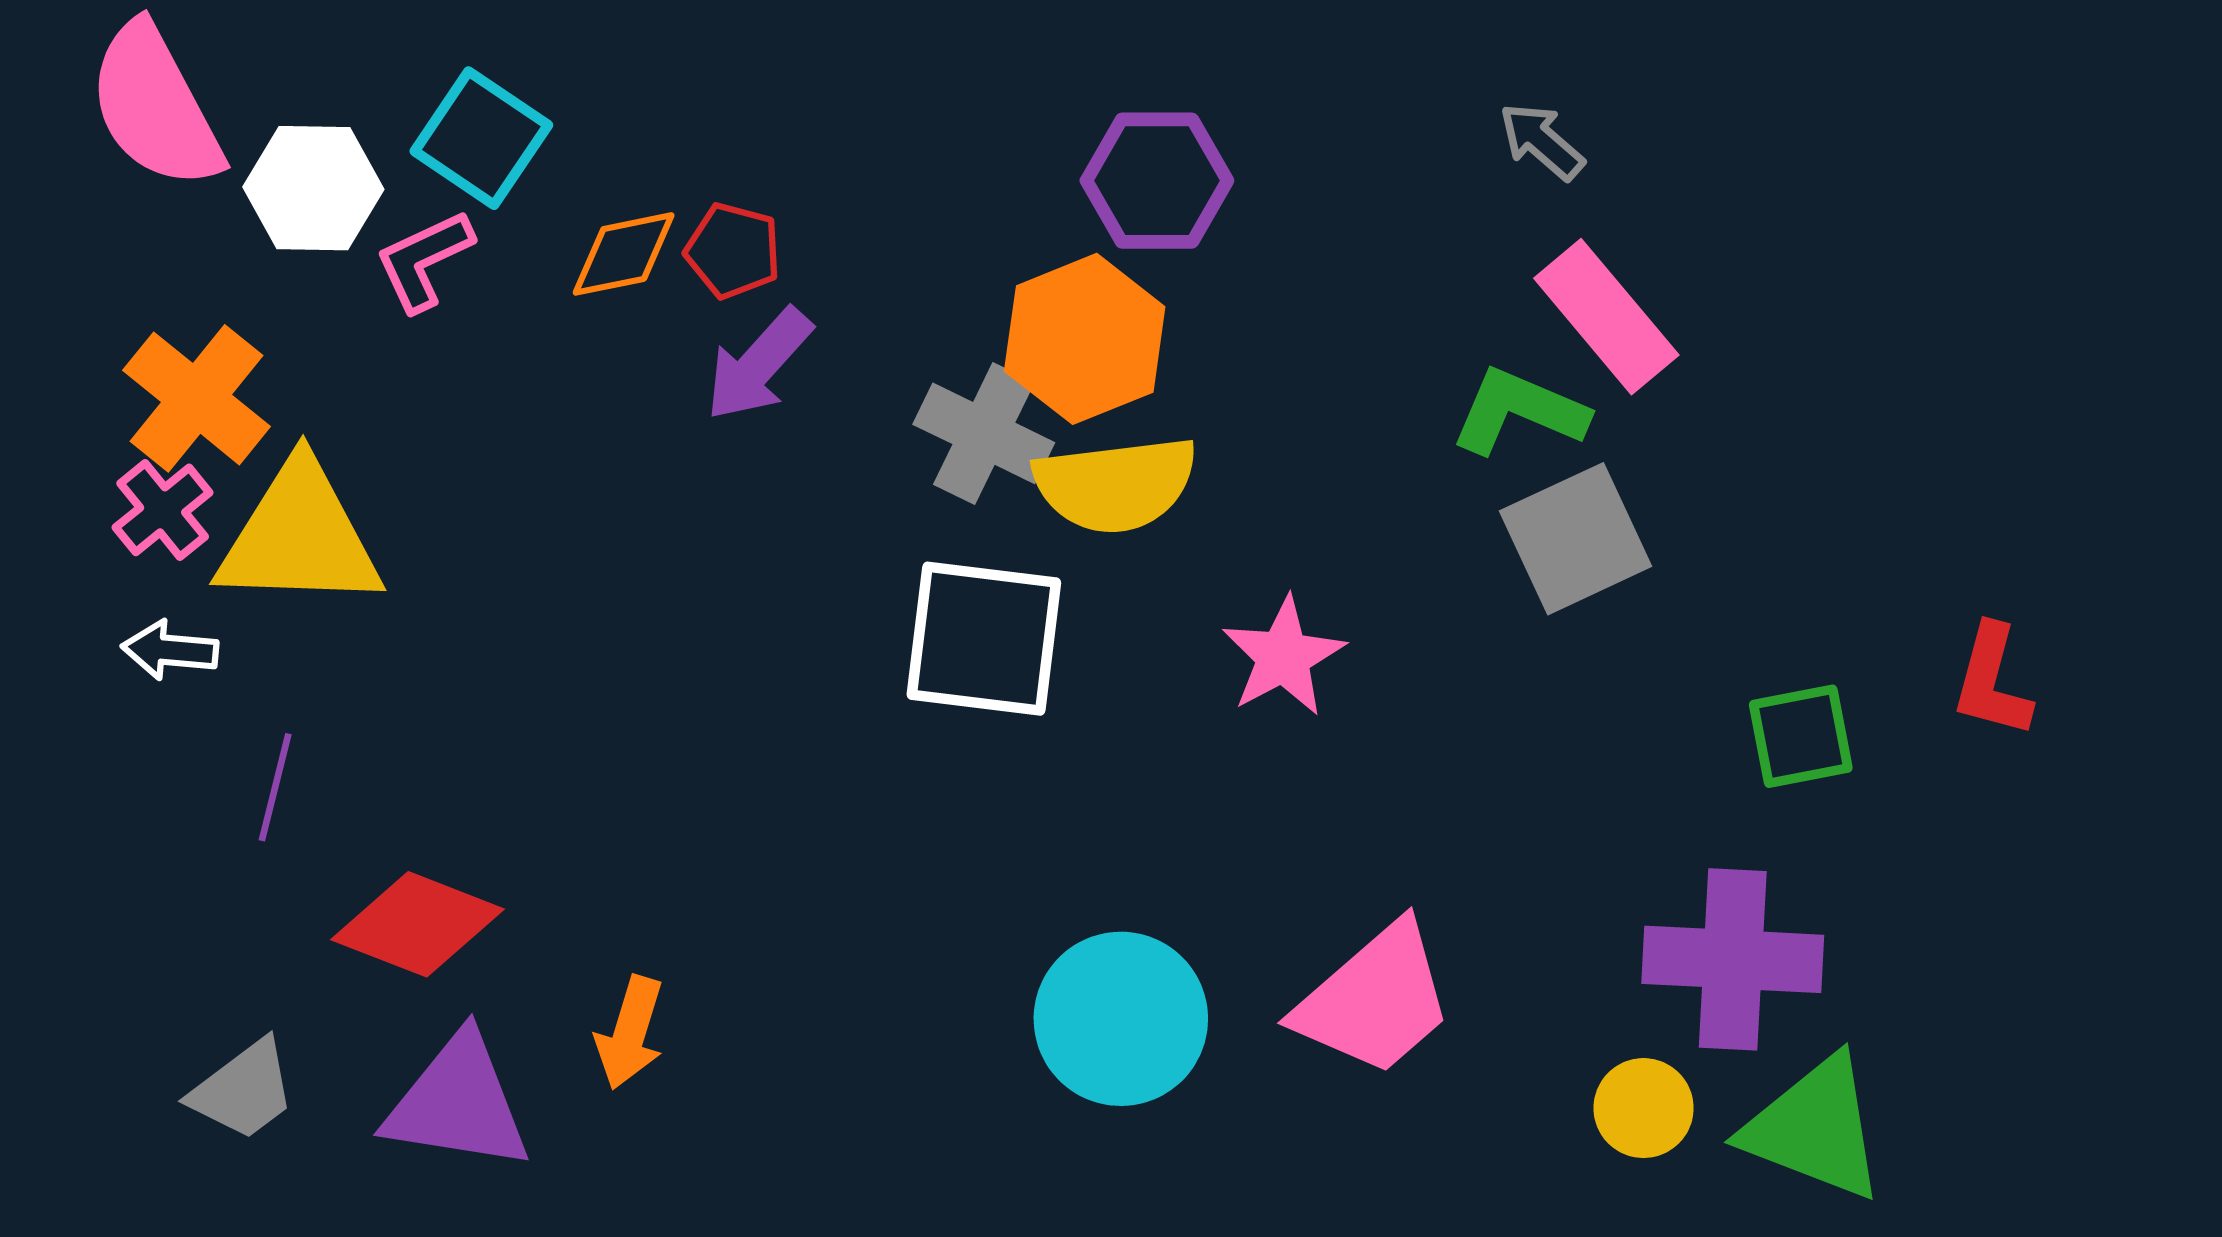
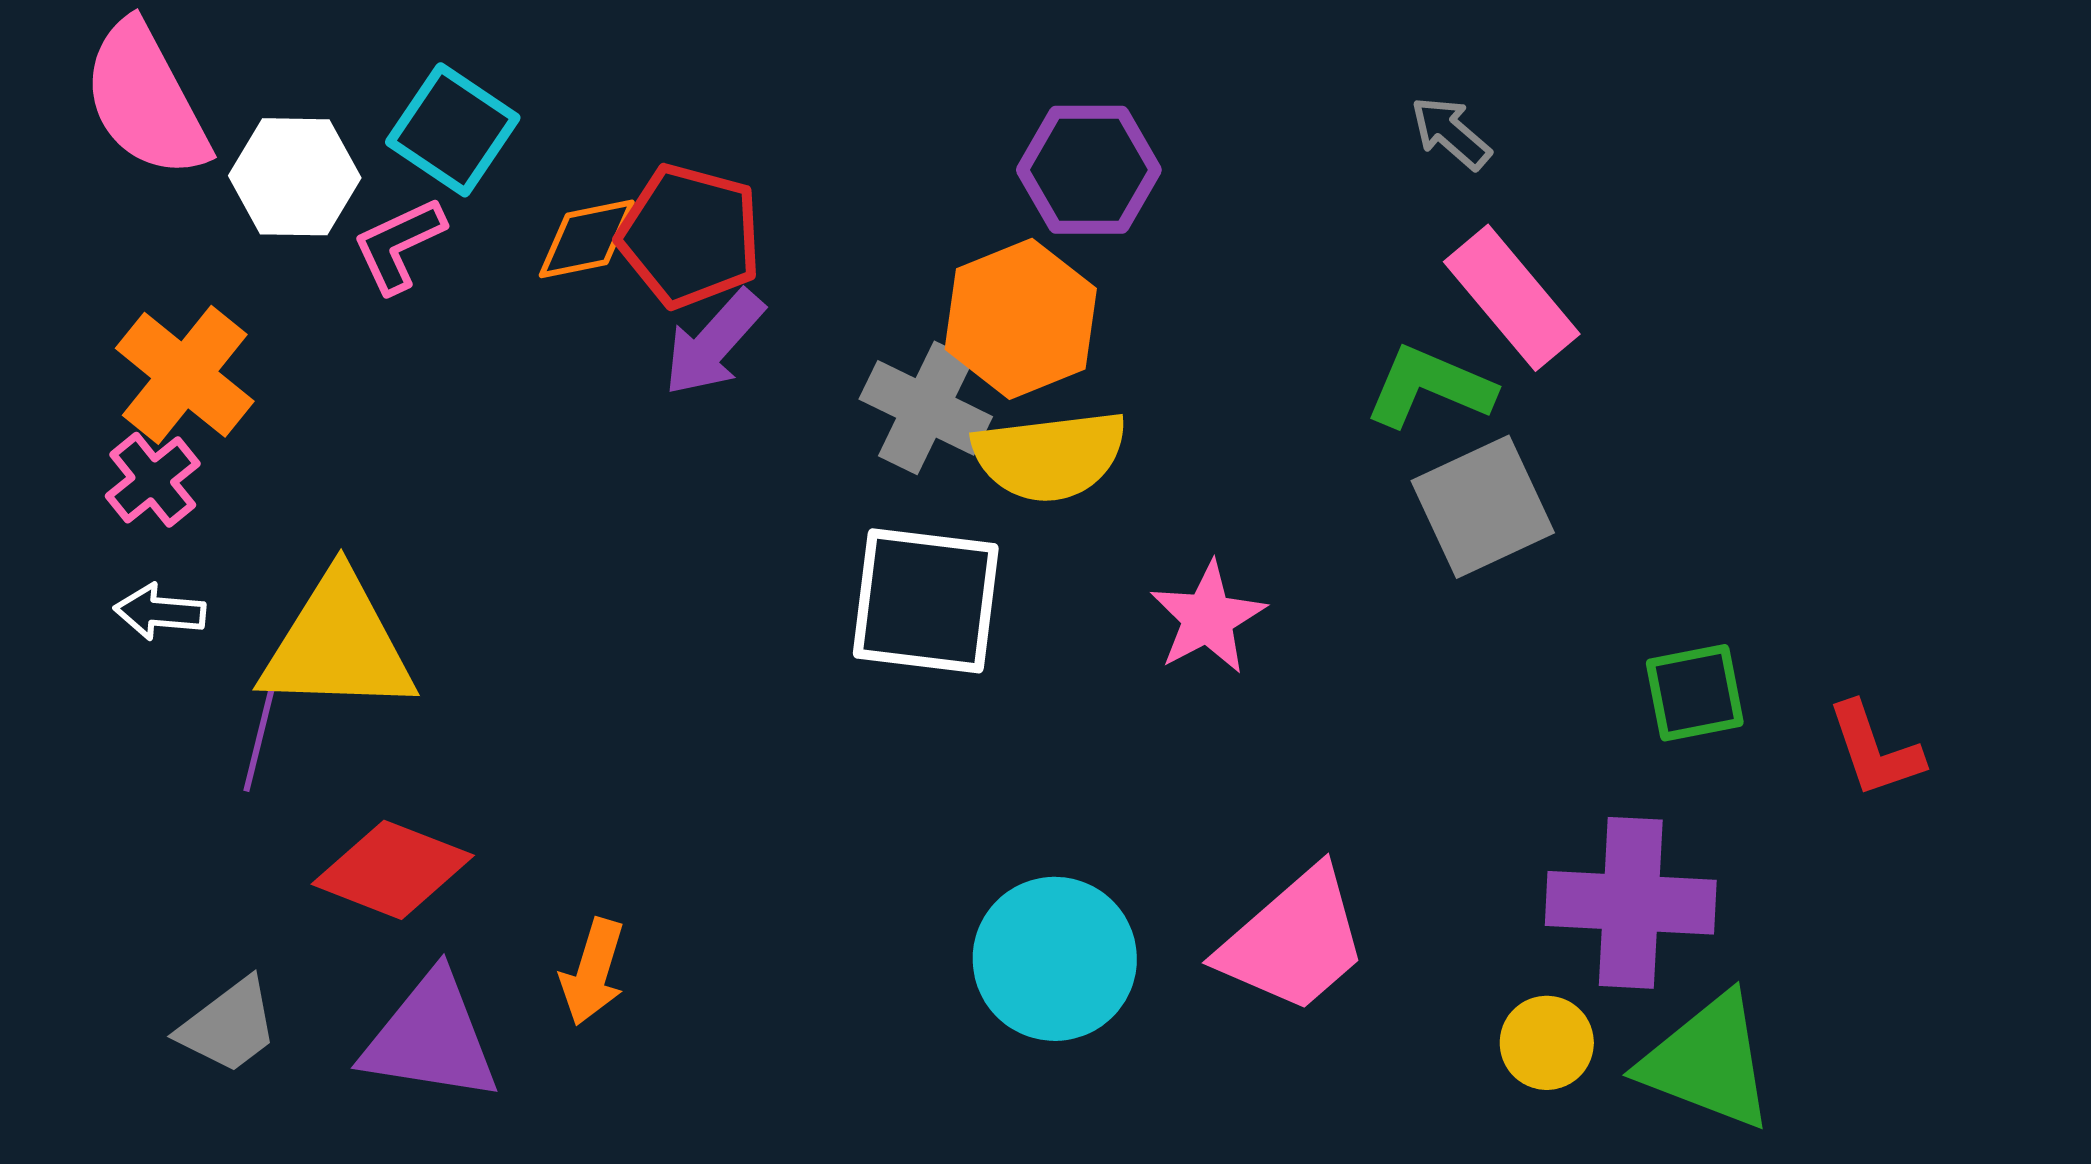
red pentagon: (733, 251) -> (690, 236), size x1.6
yellow triangle: (300, 537) -> (338, 645), moved
red L-shape: (1992, 681) -> (1875, 750), moved, turned -34

